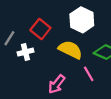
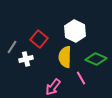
yellow semicircle: (70, 50) -> (65, 57), turned -115

